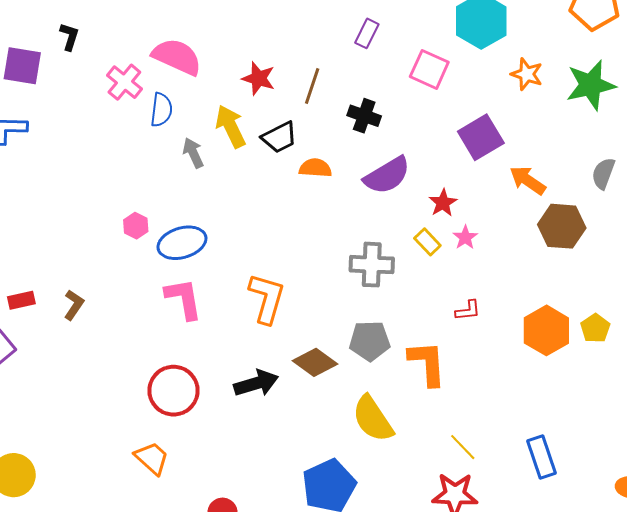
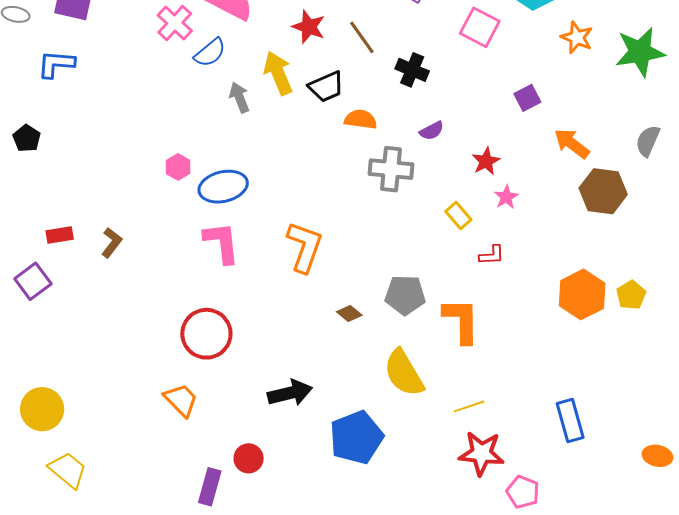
brown line: (312, 86) -> (362, 37), turned -57
blue semicircle: (161, 110) -> (210, 53), turned 40
purple square: (481, 137) -> (527, 98), size x0.6
purple semicircle: (387, 175) -> (432, 131), size x0.5
yellow rectangle: (427, 242) -> (458, 216), moved
gray cross: (372, 265) -> (391, 169), moved
red L-shape: (468, 310) -> (492, 255), moved
brown diamond: (315, 362) -> (349, 313), size x0.6
black arrow: (256, 383) -> (290, 393), moved
yellow line: (463, 447) -> (469, 406), moved, turned -68

